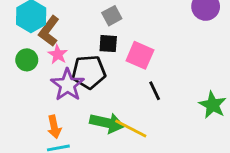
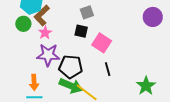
green circle: (27, 60) -> (23, 24), moved
black pentagon: (89, 72) -> (71, 67), moved
purple star: (67, 85) -> (48, 55), turned 30

